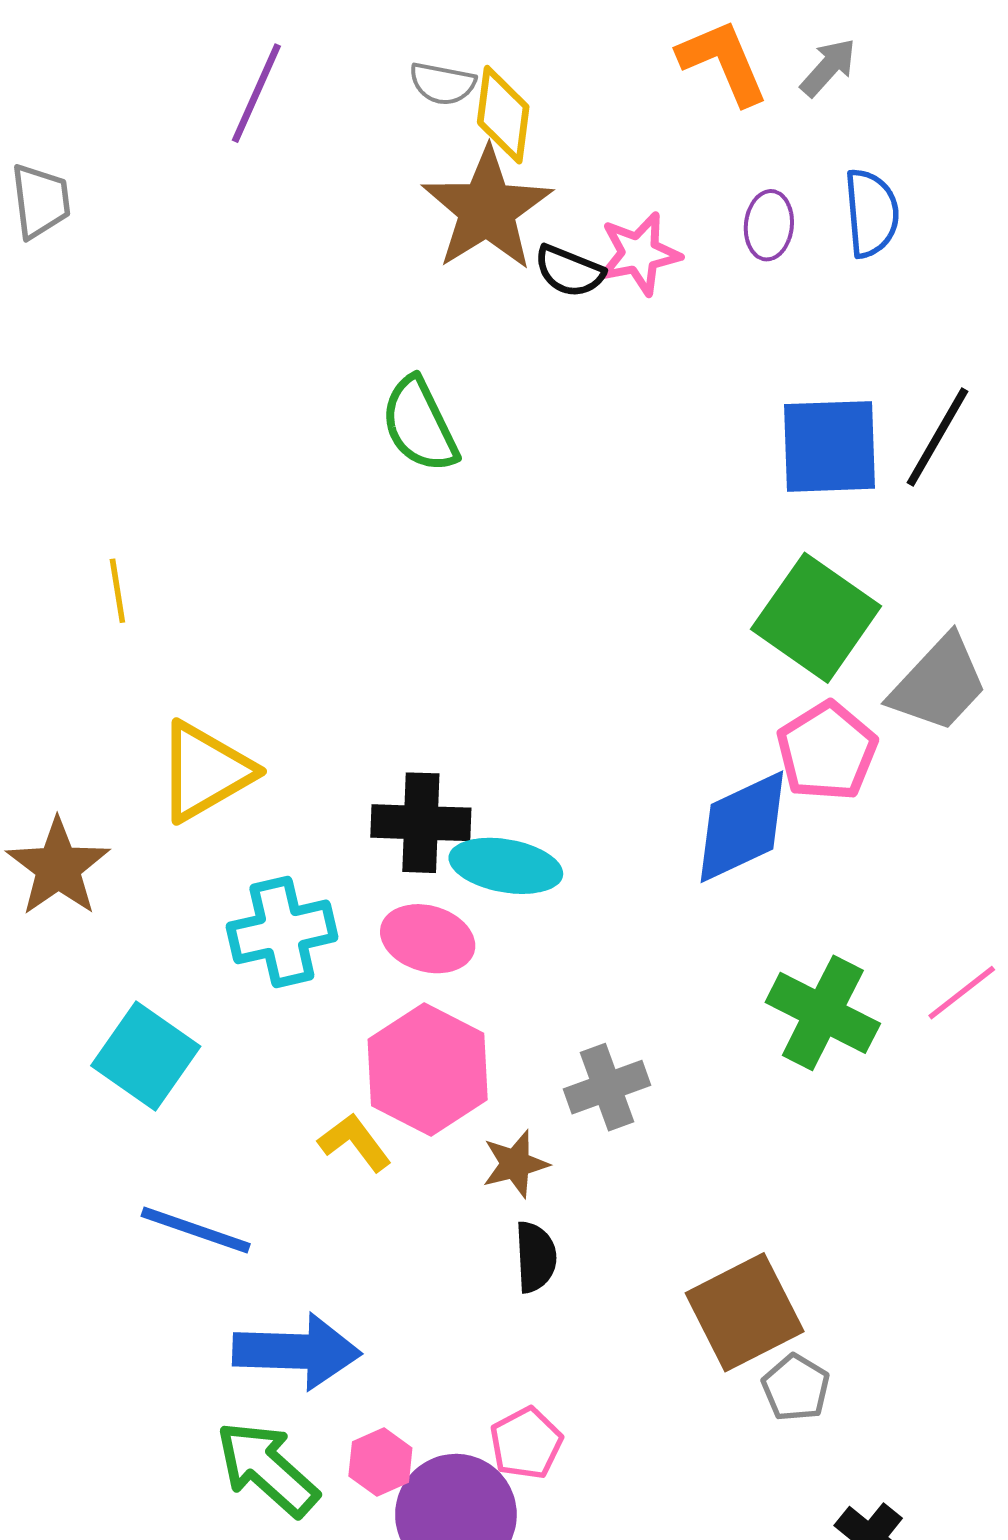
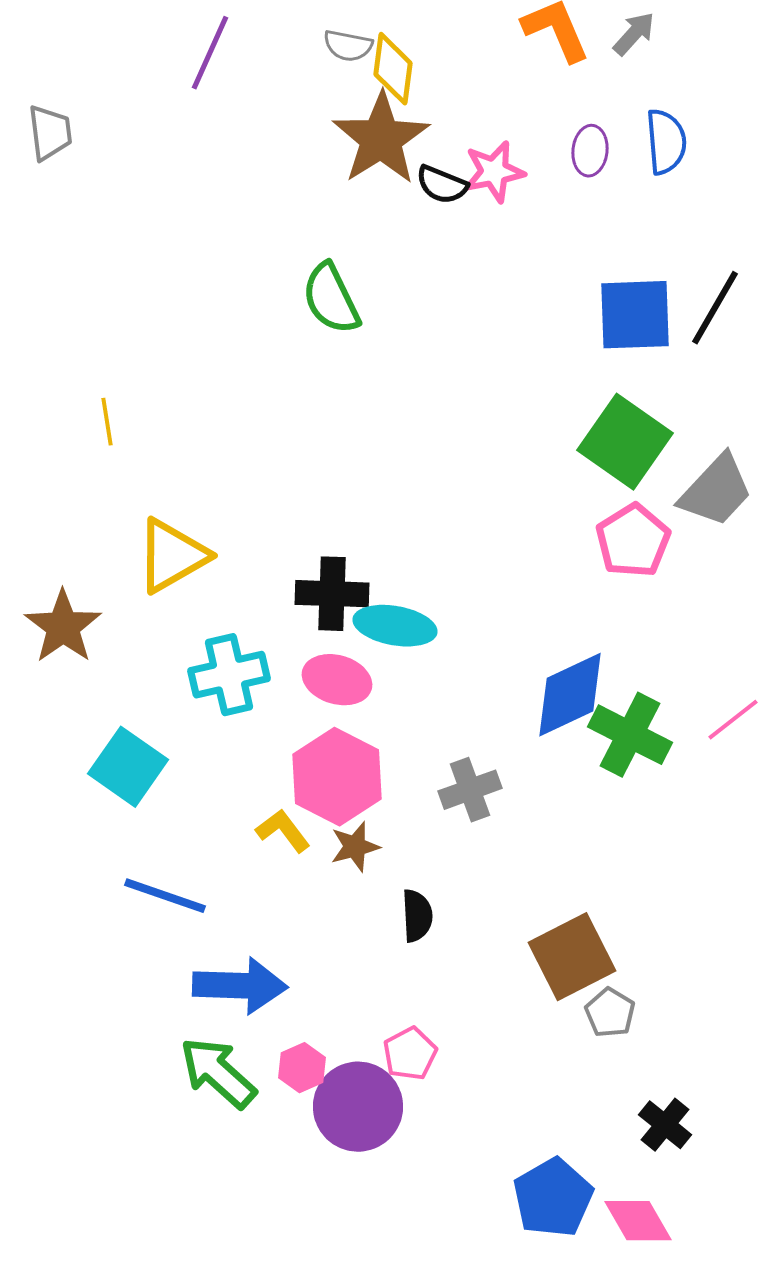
blue diamond: (742, 827) -> (570, 695), moved
brown star: (515, 1164) -> (355, 847), moved

